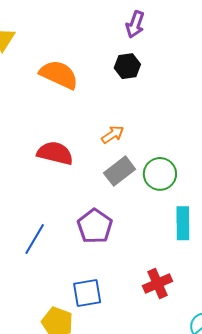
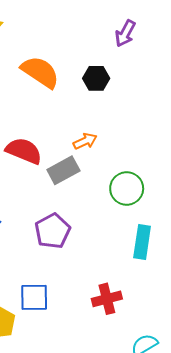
black hexagon: (127, 66) -> (96, 78), moved
gray rectangle: (120, 171) -> (63, 170), moved

